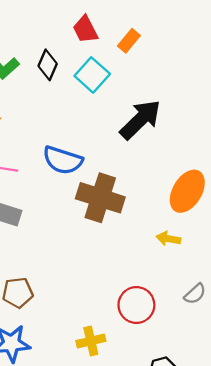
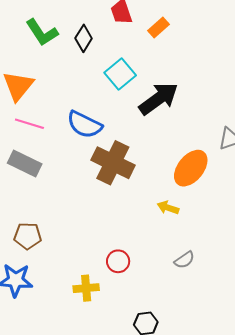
cyan square: (92, 75) -> (120, 74), moved
red circle: (136, 305) -> (118, 261), moved, size x0.7

